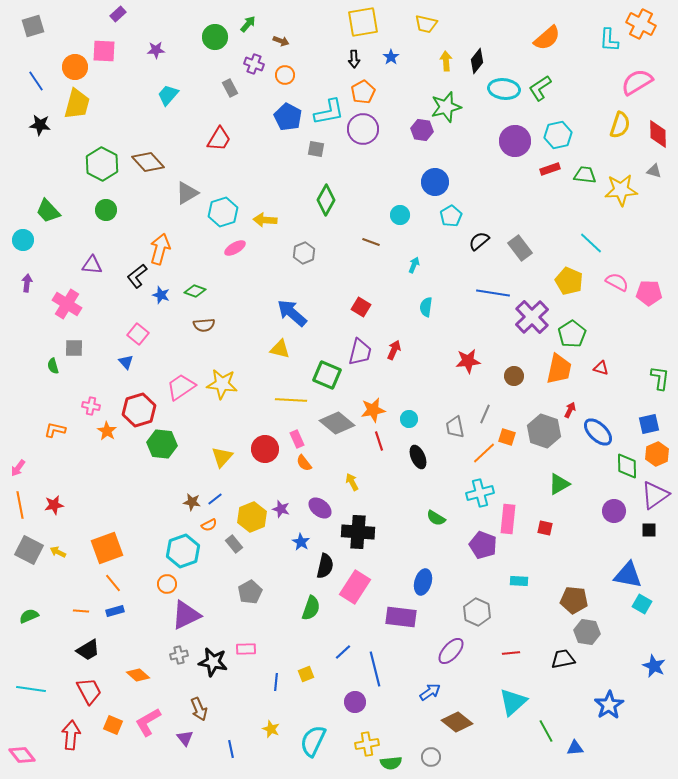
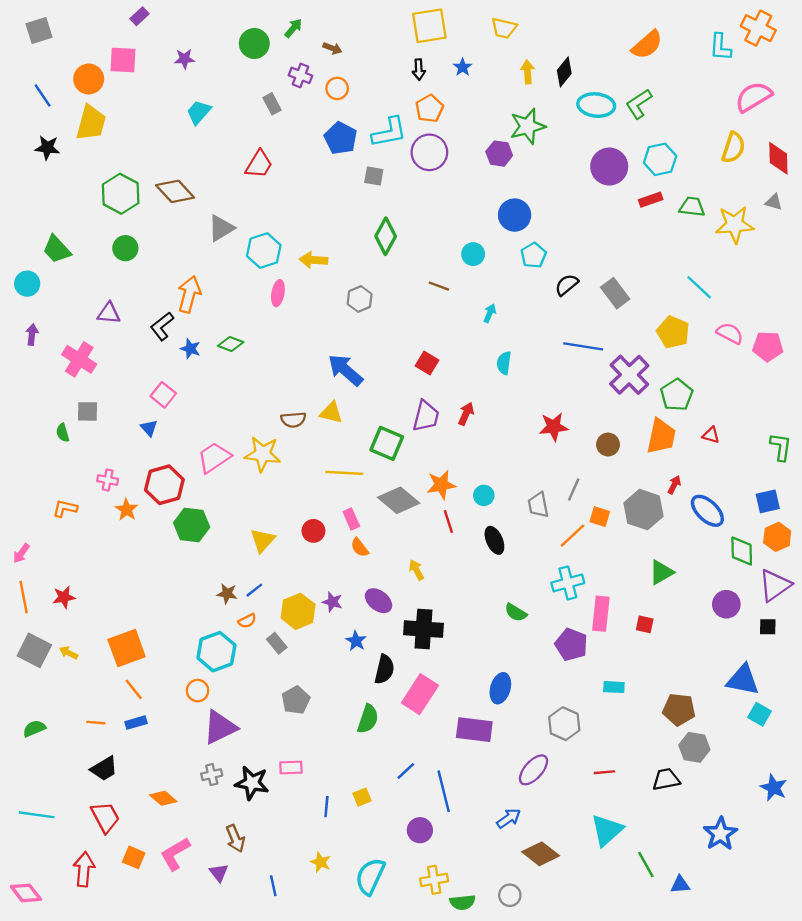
pink ellipse: (235, 248) -> (278, 293), turned -50
brown semicircle: (204, 325) -> (293, 420), moved
red circle: (265, 449) -> (313, 531), size x0.7

